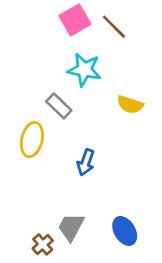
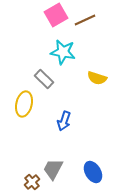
brown line: (114, 27) -> (85, 20), turned -70

